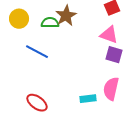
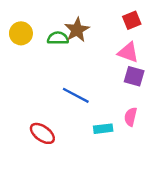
blue line: (37, 52) -> (76, 95), moved
pink semicircle: (111, 89) -> (131, 117), size x0.7

